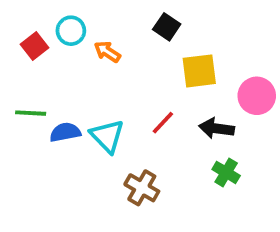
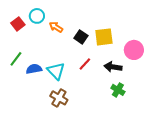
black square: (167, 27) -> (81, 37), moved
green line: (31, 113) -> (16, 59), turned -56
brown cross: (142, 188) -> (59, 98), moved

